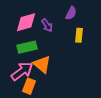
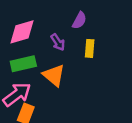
purple arrow: (47, 25) -> (58, 42), moved
orange triangle: (42, 64) -> (54, 75), moved

